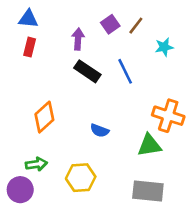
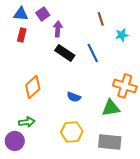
purple square: (110, 24) -> (43, 14), moved
brown line: (136, 26) -> (101, 19), turned -56
yellow hexagon: (81, 178) -> (72, 132), moved

